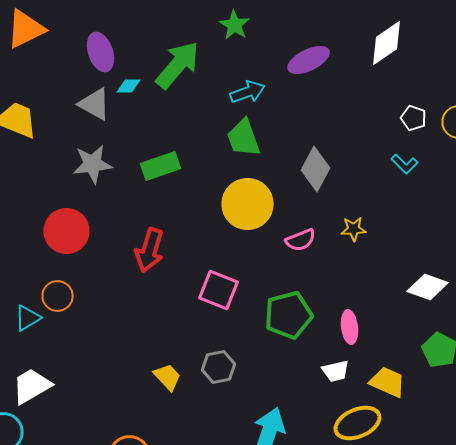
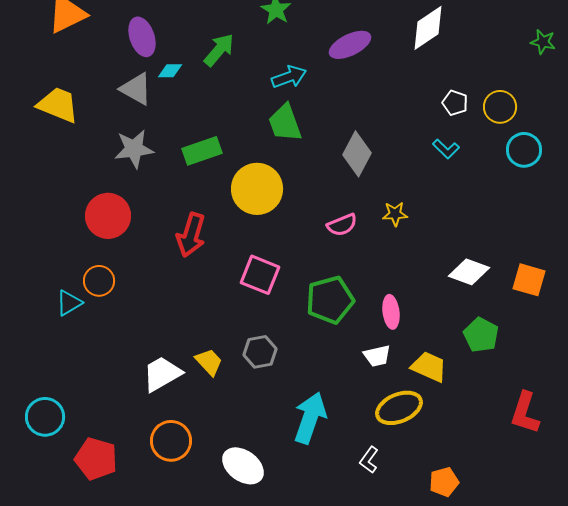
green arrow: (178, 65) -> (219, 50), size x0.7
yellow circle: (248, 204) -> (257, 189), moved
white trapezoid: (32, 386) -> (162, 374), moved

